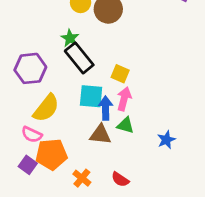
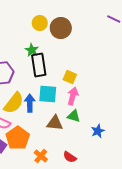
black rectangle: (79, 58) -> (39, 65), turned 30
blue arrow: (106, 108) -> (30, 103), moved
blue star: (166, 140) -> (98, 131), moved
orange pentagon: (51, 154) -> (18, 138), turned -30

